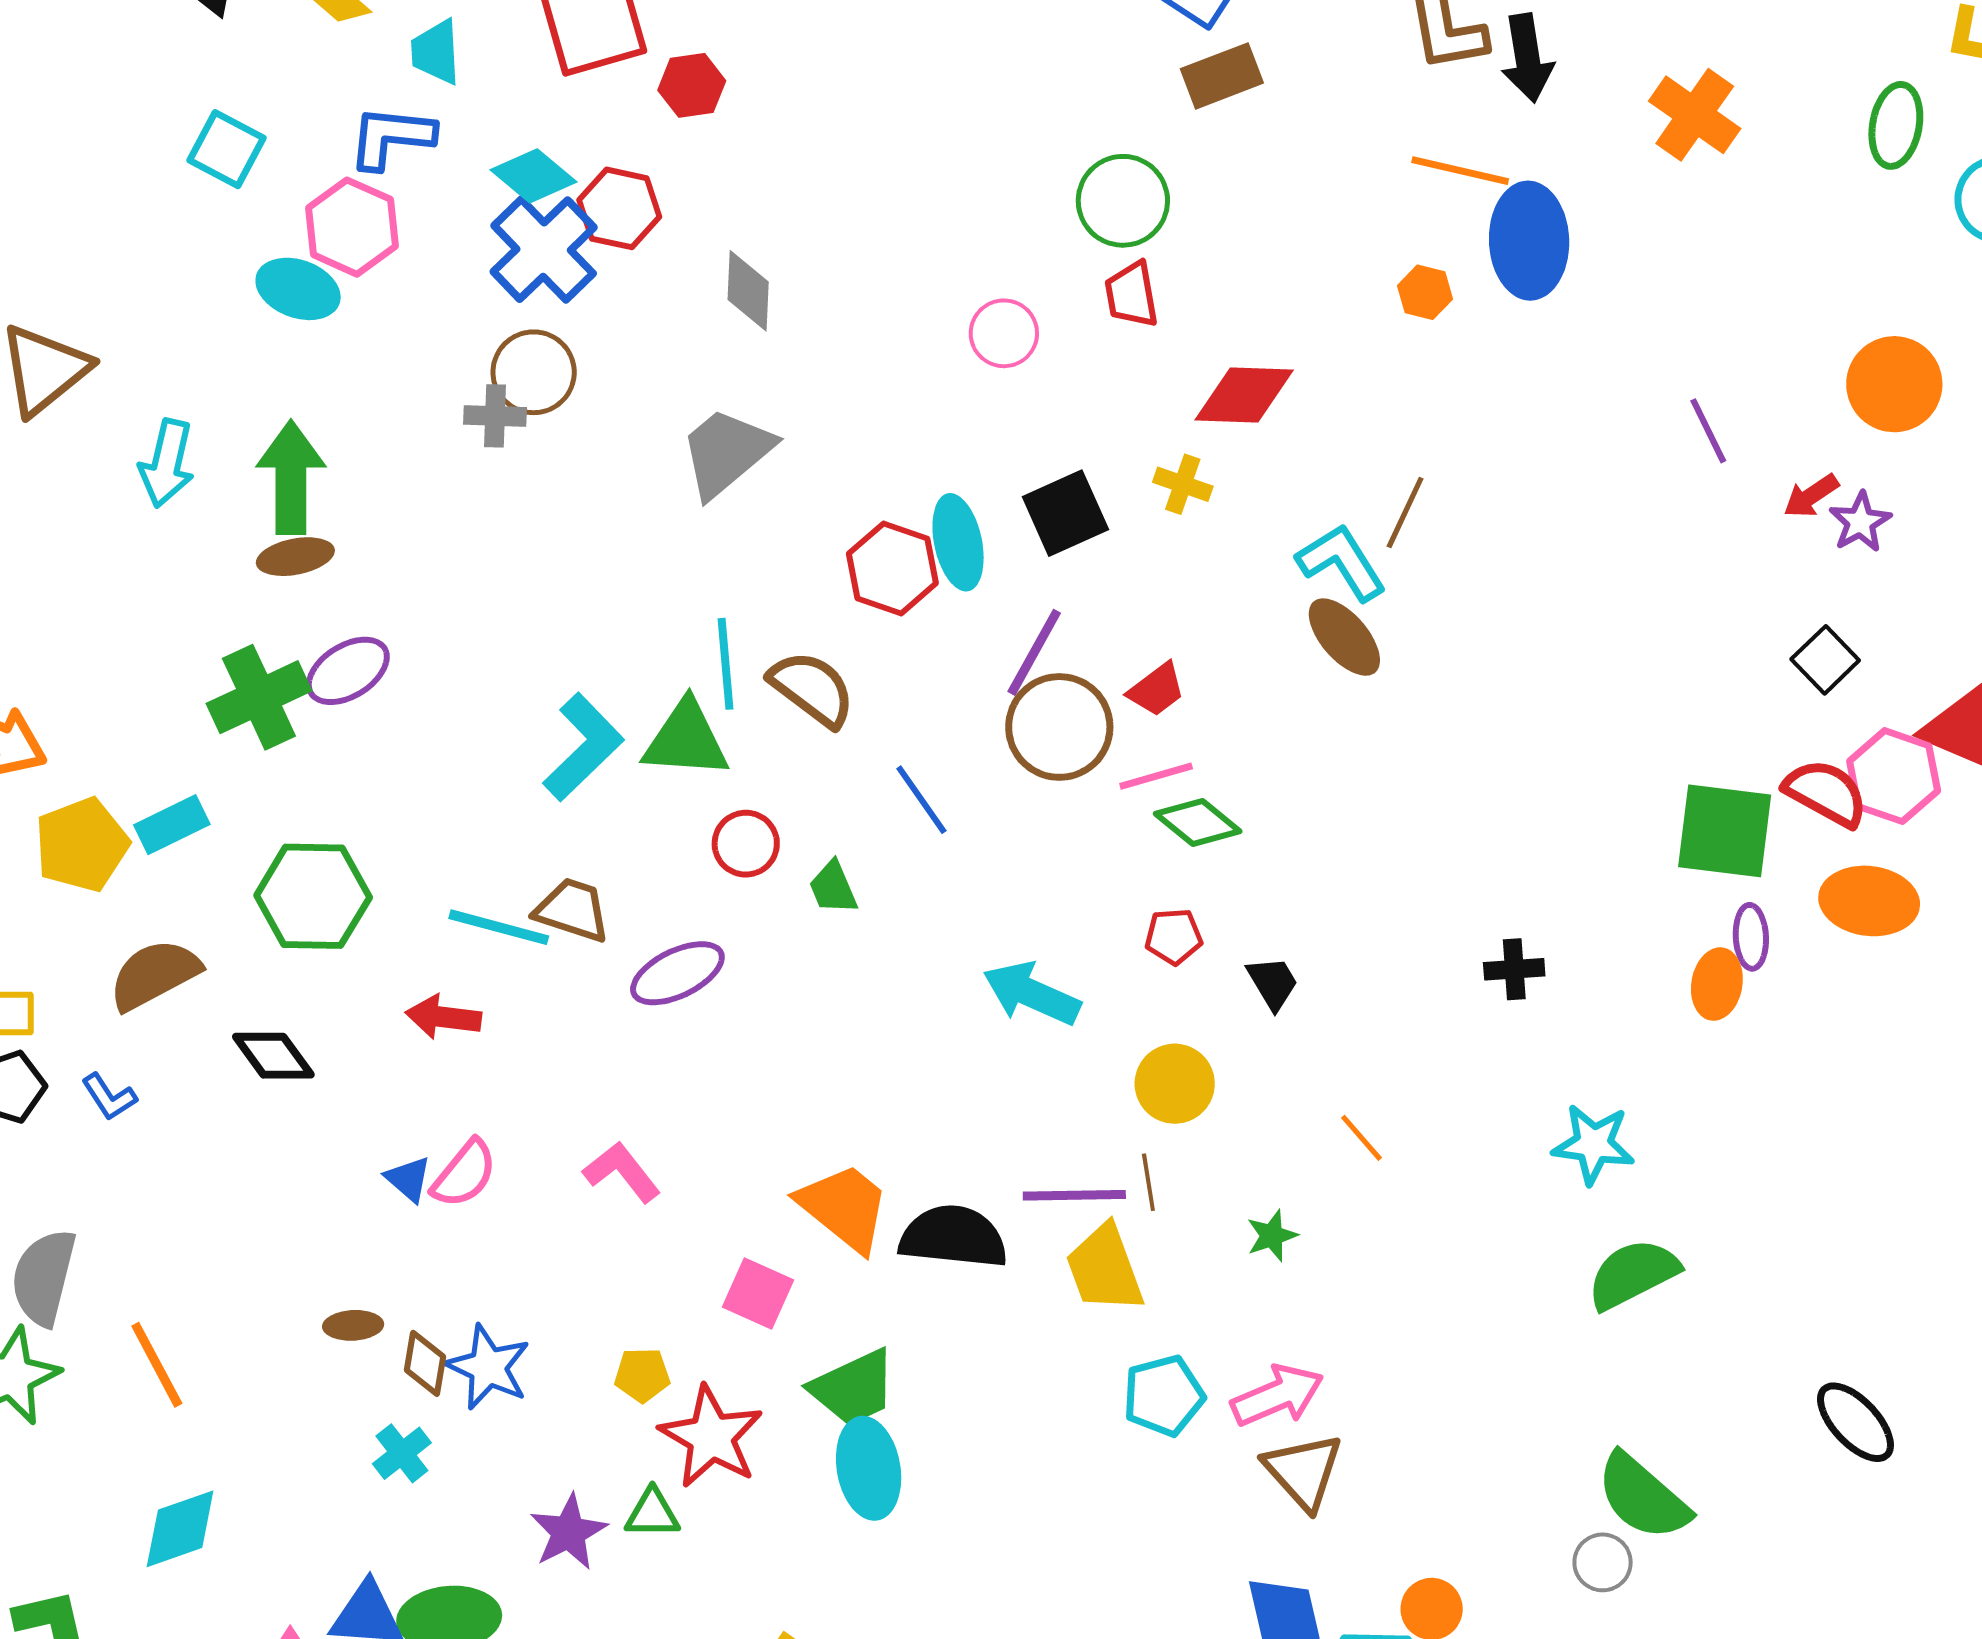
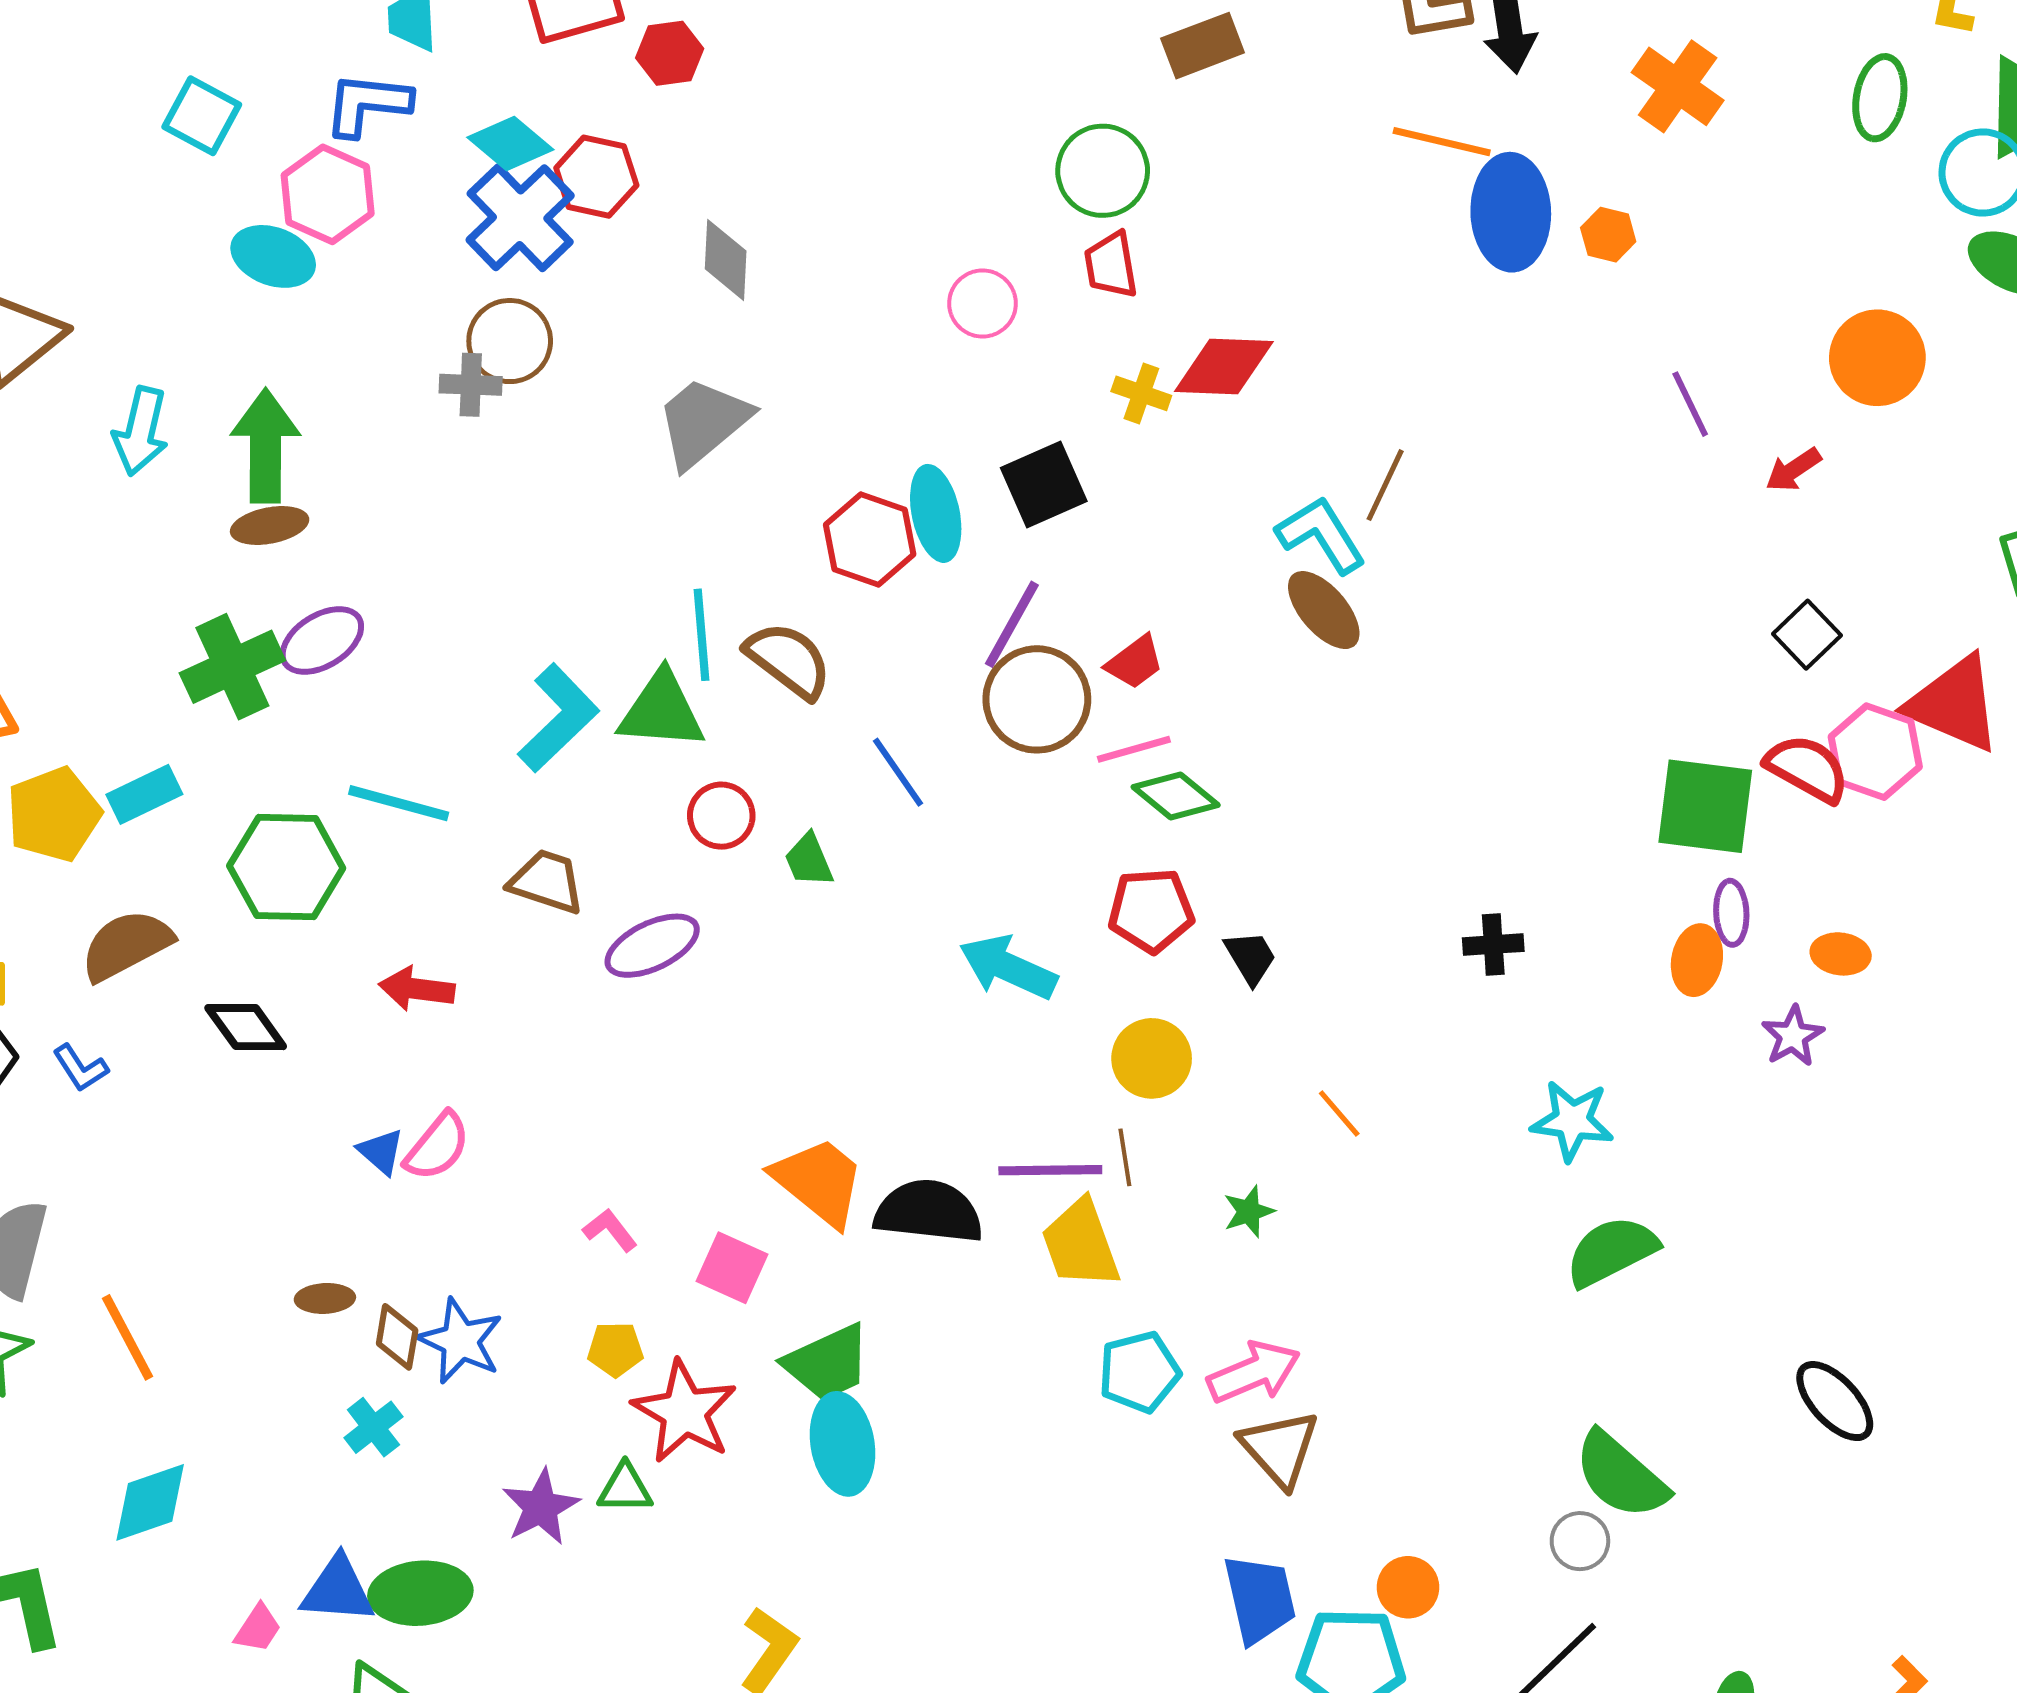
orange hexagon: (1425, 292) -> (1608, 235), moved
yellow cross: (1183, 484) -> (1141, 393), moved
purple star: (1860, 522) -> (1793, 1036), moved
orange ellipse: (1869, 901) -> (1841, 954), moved, size x0.6
cyan line: (499, 927) -> (399, 803), moved
red pentagon: (1174, 936) -> (1151, 910), size x1.5
pink L-shape: (622, 1172) -> (610, 1230), moved, size x0.7

